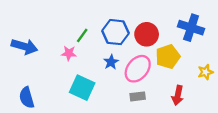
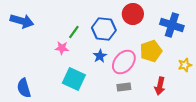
red circle: (147, 34) -> (133, 14), moved
blue arrow: (24, 47) -> (22, 21), moved

